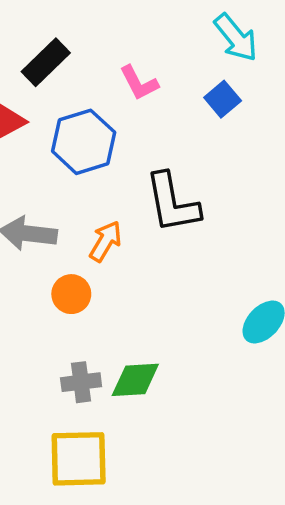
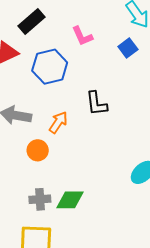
black L-shape: (172, 203) -> (96, 104), size x0.7

